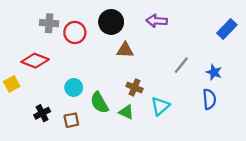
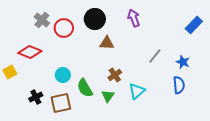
purple arrow: (157, 21) -> (134, 18), turned 66
gray cross: (49, 23) -> (42, 20), turned 35
brown cross: (134, 87) -> (115, 75), turned 32
green triangle: (126, 112) -> (108, 96), turned 40
brown square: (71, 120) -> (61, 103), size x1.5

